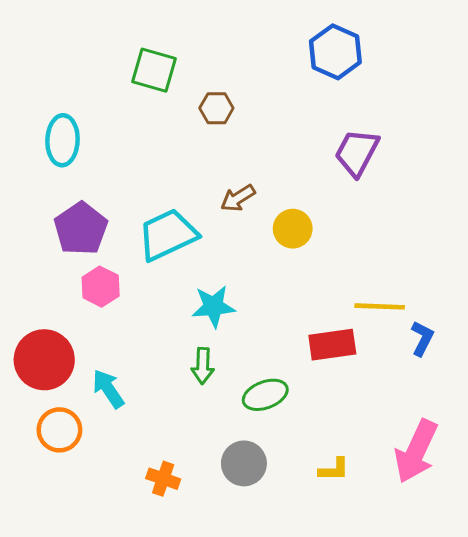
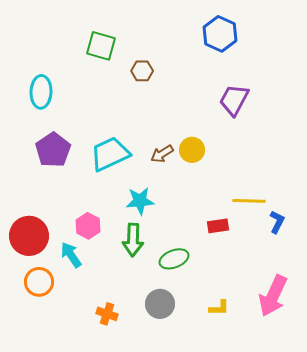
brown arrow: (238, 198) -> (162, 154), moved
pink hexagon: (101, 287) -> (88, 226), moved
red rectangle: (332, 345) -> (218, 226), size x0.7
green arrow: (203, 366) -> (133, 240), size x1.4

